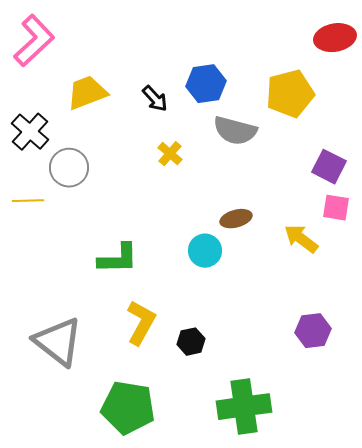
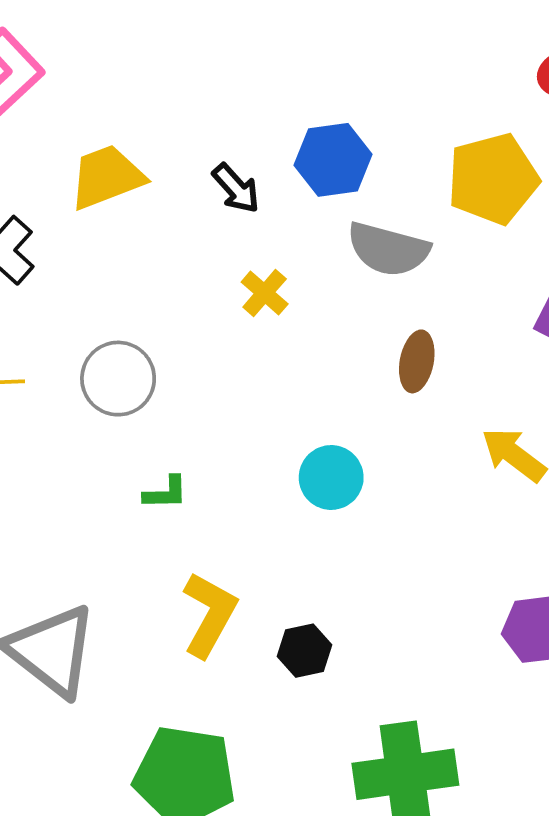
gray circle: (69, 168) -> (118, 379), moved
brown ellipse: (236, 219) -> (417, 361), moved, turned -64
green L-shape: (118, 259) -> (166, 493), size x0.6

